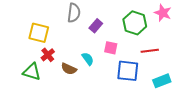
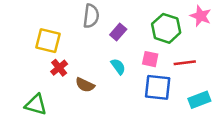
pink square: (111, 48) -> (150, 59), moved
cyan semicircle: (88, 59) -> (118, 66), moved
green triangle: (32, 72) -> (36, 105), moved

